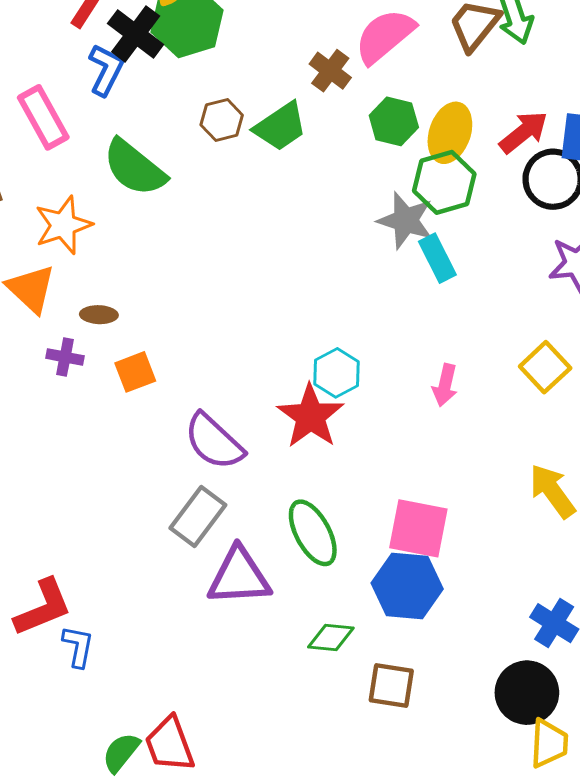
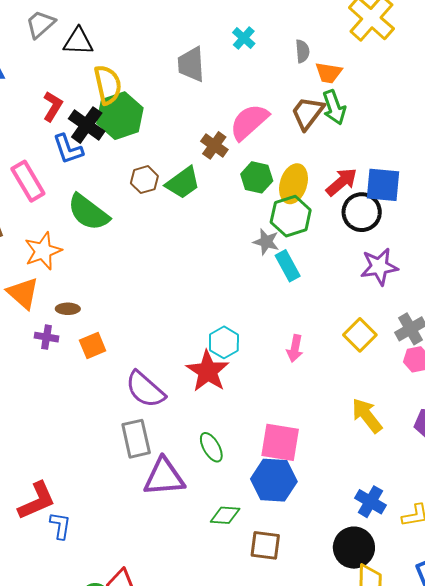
blue L-shape: (106, 70) -> (68, 149), turned 136
gray star: (406, 220) -> (266, 242), size x0.7
gray rectangle: (198, 516) -> (136, 439), turned -48
green ellipse: (313, 533) -> (211, 447), size x0.7

